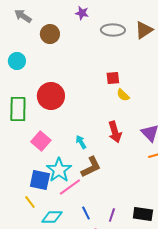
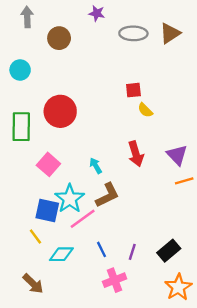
gray arrow: (23, 16) -> (27, 17), turned 54
black rectangle: (143, 214) -> (169, 251), turned -48

